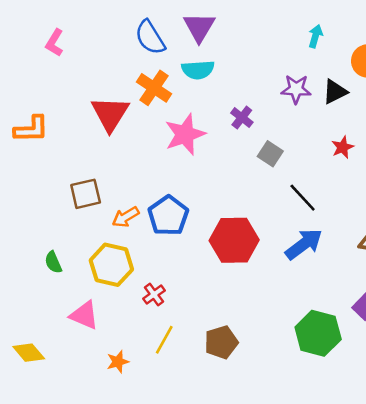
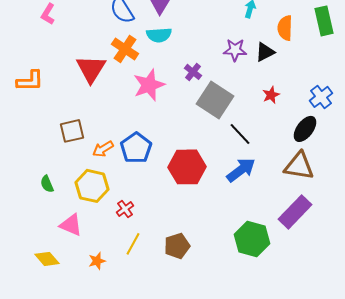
gray square: (270, 154) -> (215, 100), size x1.8
yellow diamond: (29, 353) -> (47, 259), moved

